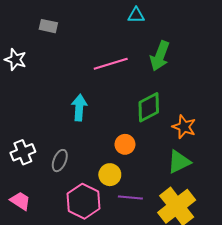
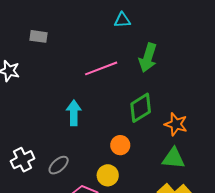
gray ellipse: (60, 161) -> (59, 165), turned 30
green triangle: (179, 162) -> (173, 158), turned 35

